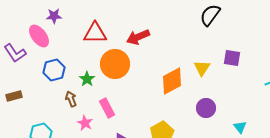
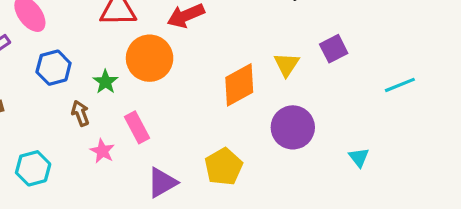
purple square: (232, 58) -> (334, 49), turned -36
purple circle: (206, 108) -> (293, 127), size x1.4
cyan triangle: (240, 127) -> (359, 157), moved

